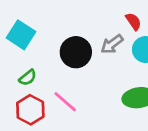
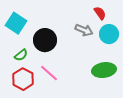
gray arrow: (112, 44) -> (84, 30), turned -120
black circle: (76, 52) -> (45, 40), moved

